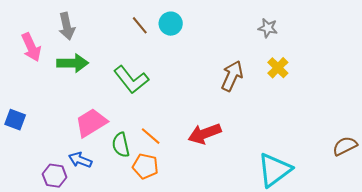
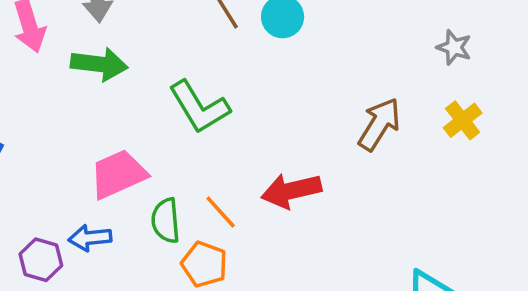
red arrow: (205, 134) -> (291, 191), moved
blue arrow: (80, 160) -> (90, 238), turned -35

